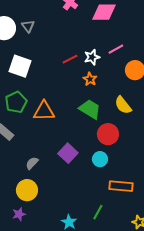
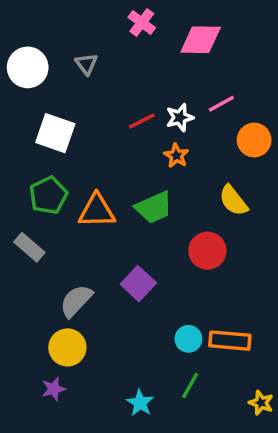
gray triangle: (28, 26) -> (86, 64), moved
green trapezoid: (90, 109) -> (154, 207), moved, turned 125
cyan circle: (100, 159) -> (188, 339), moved
gray semicircle: (32, 163) -> (76, 301), size x1.5

